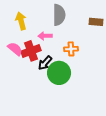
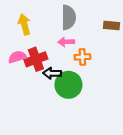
pink arrow: (45, 36) -> (66, 42), moved
pink semicircle: (15, 49) -> (17, 57), turned -56
black arrow: (45, 63) -> (52, 73), turned 49

